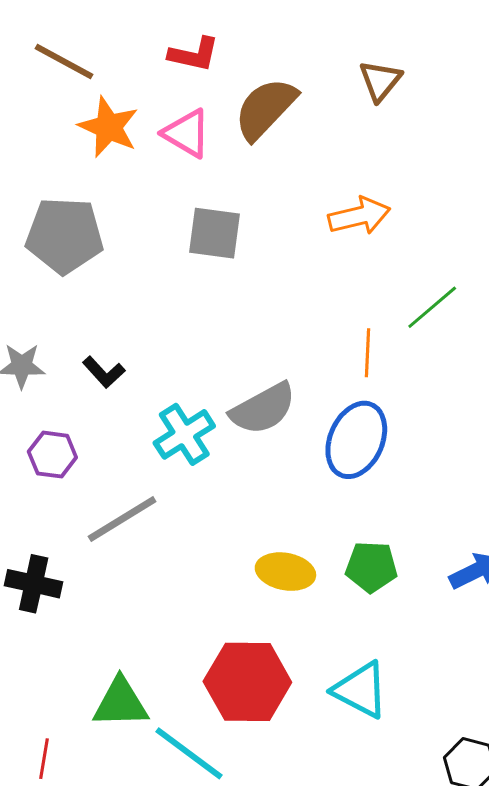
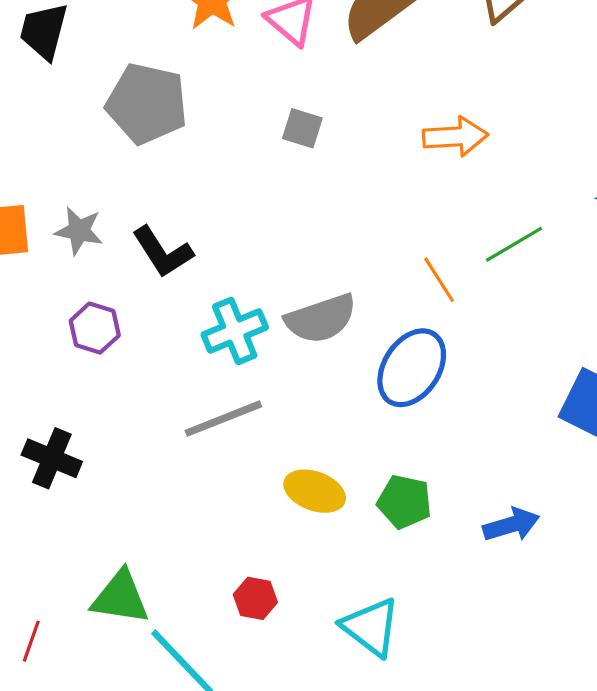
gray square: (215, 233) -> (302, 128), size x0.7
orange line: (368, 353) -> (439, 280), turned -45
black L-shape: (104, 372) -> (163, 252), size x1.4
gray line: (122, 519) -> (223, 419), moved
red hexagon: (247, 682) -> (255, 598), size x0.5

